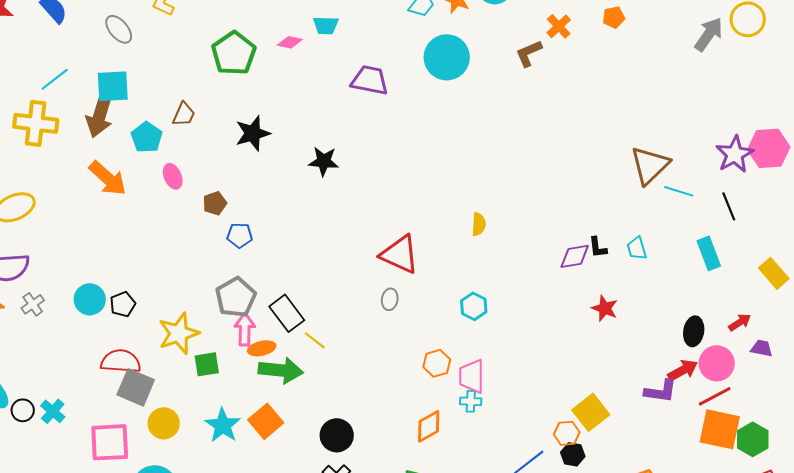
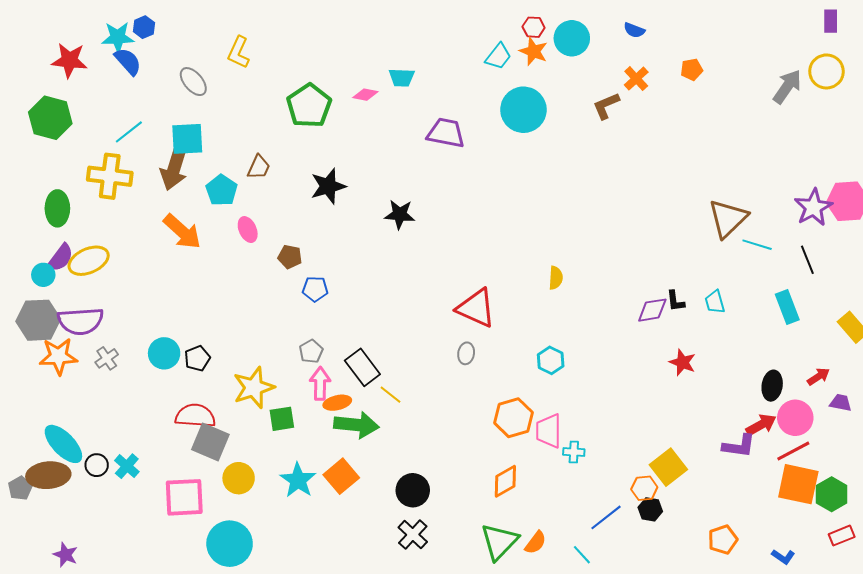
brown pentagon: (215, 203) -> (290, 257), turned 30
gray pentagon: (236, 297) -> (311, 351), size x0.6
orange hexagon: (437, 363) -> (513, 418), size x1.4
cyan cross: (471, 401) -> (574, 452), moved

